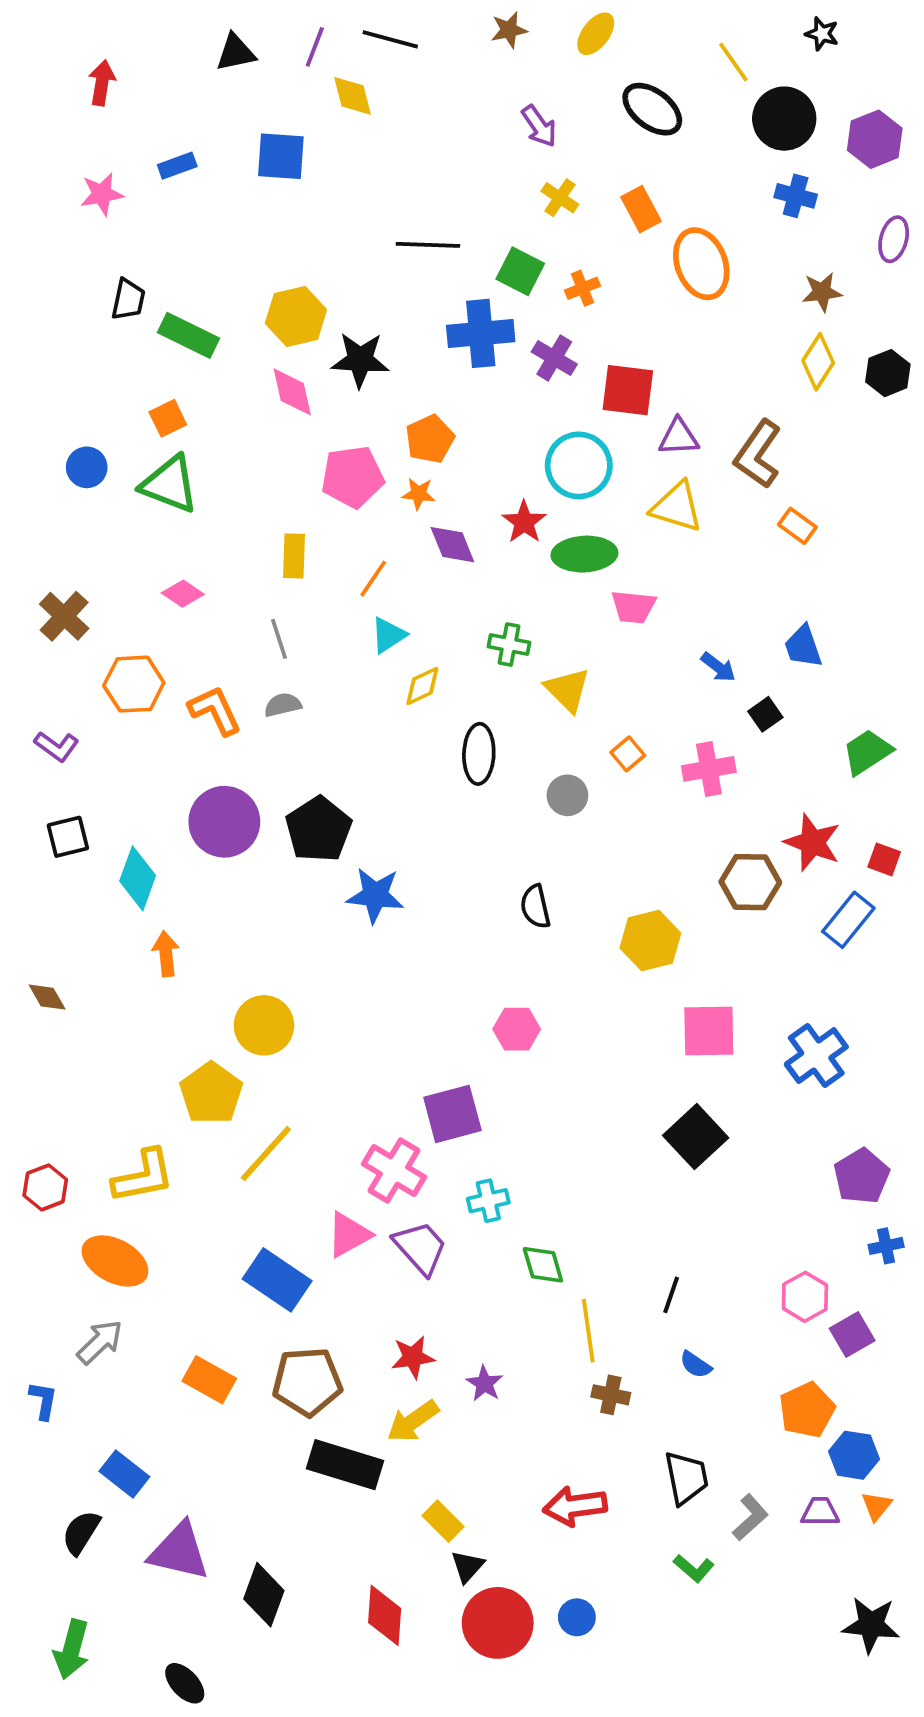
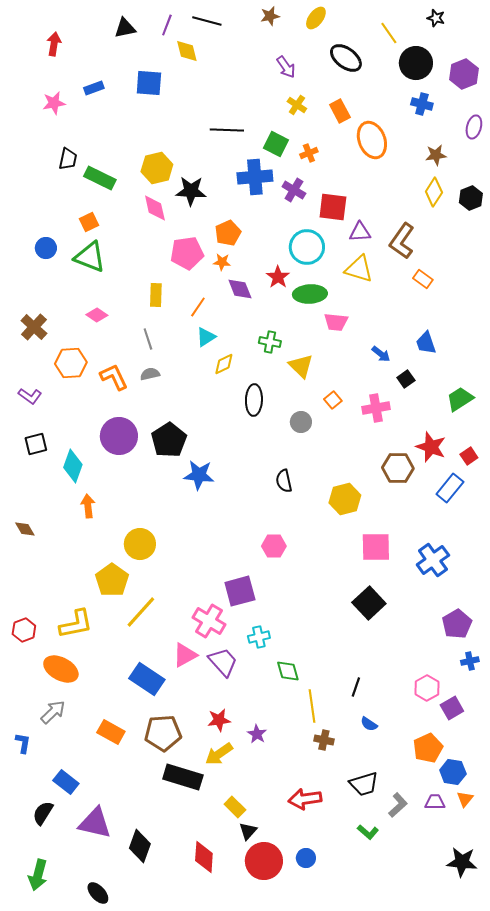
red square: (884, 859) -> (469, 456), turned 36
black trapezoid: (686, 1478) -> (364, 784), turned 84

